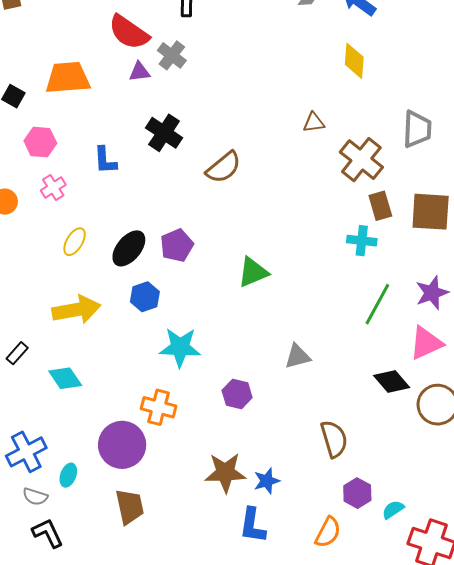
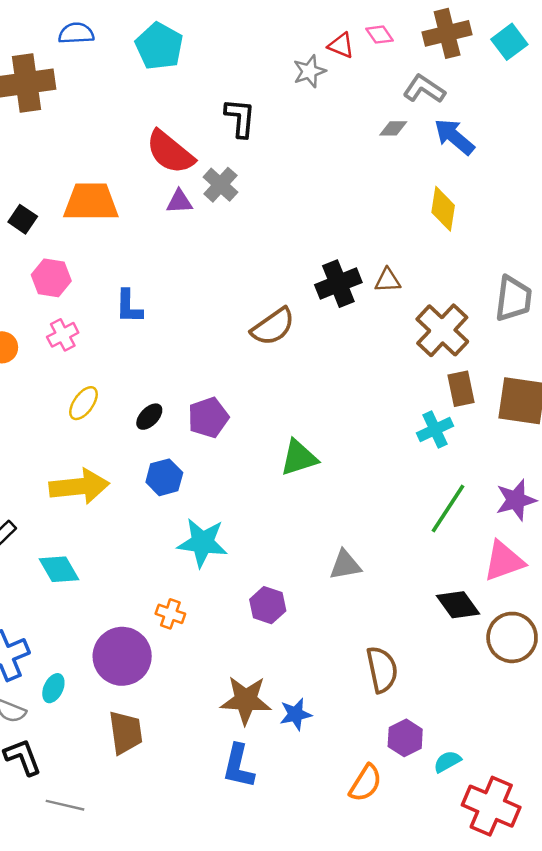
black cross: (164, 133) -> (338, 284), moved, turned 30
cyan cross: (362, 241) -> (435, 430), turned -36
black ellipse: (129, 248) -> (149, 417), size x0.6
orange cross: (159, 407) -> (170, 614), size x0.7
blue L-shape: (253, 525) -> (238, 766), moved

